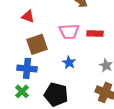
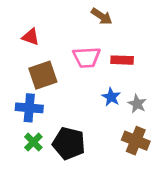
blue star: (69, 62) -> (111, 97), moved
green cross: (22, 91) -> (33, 142), moved

